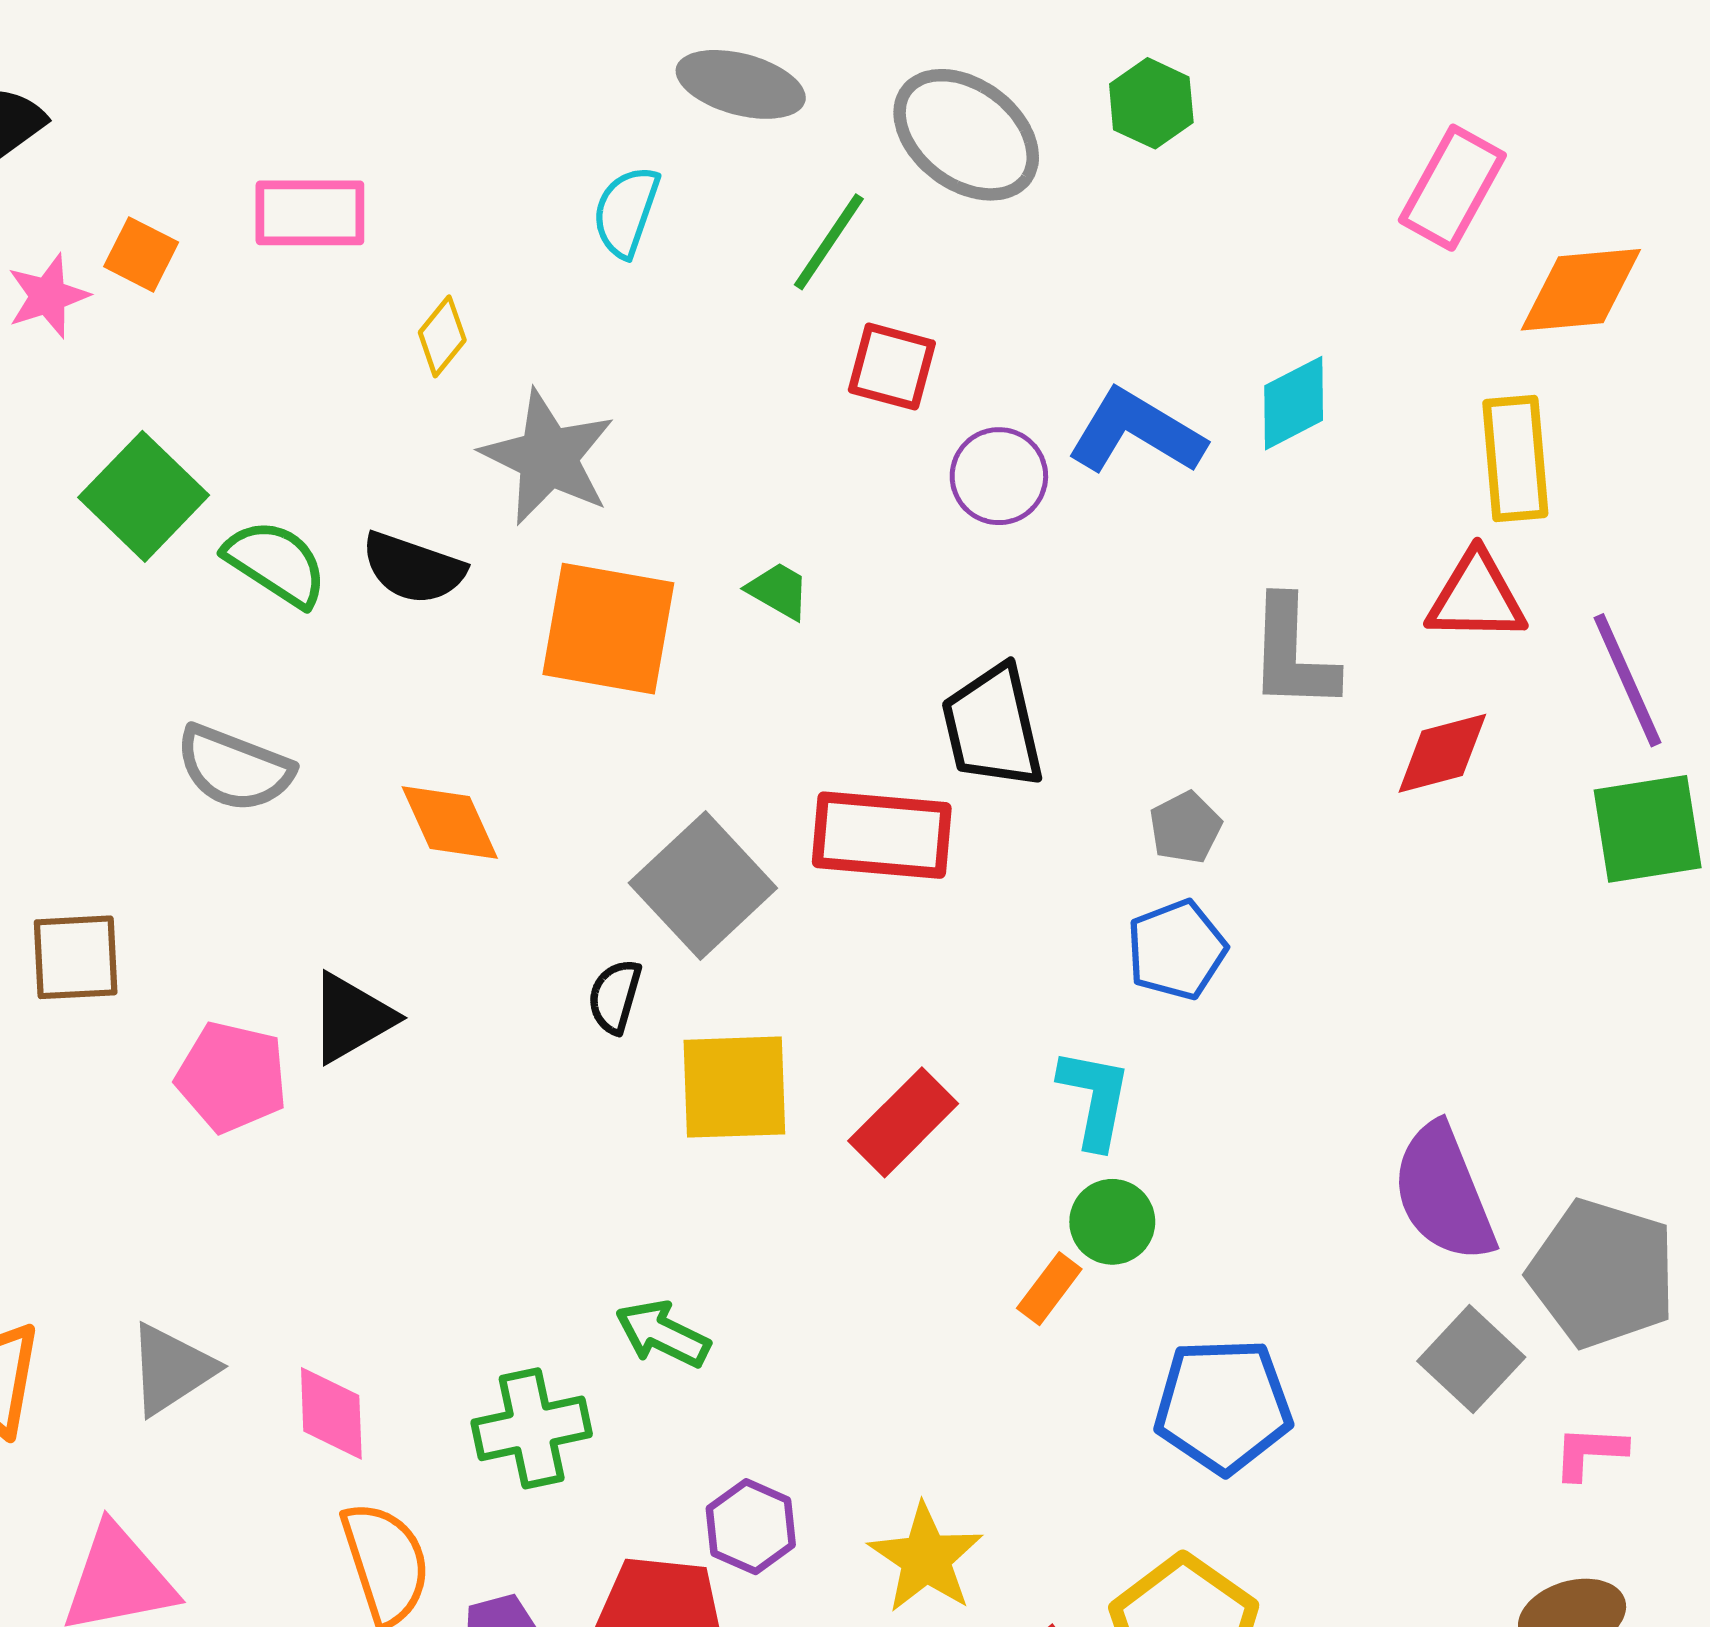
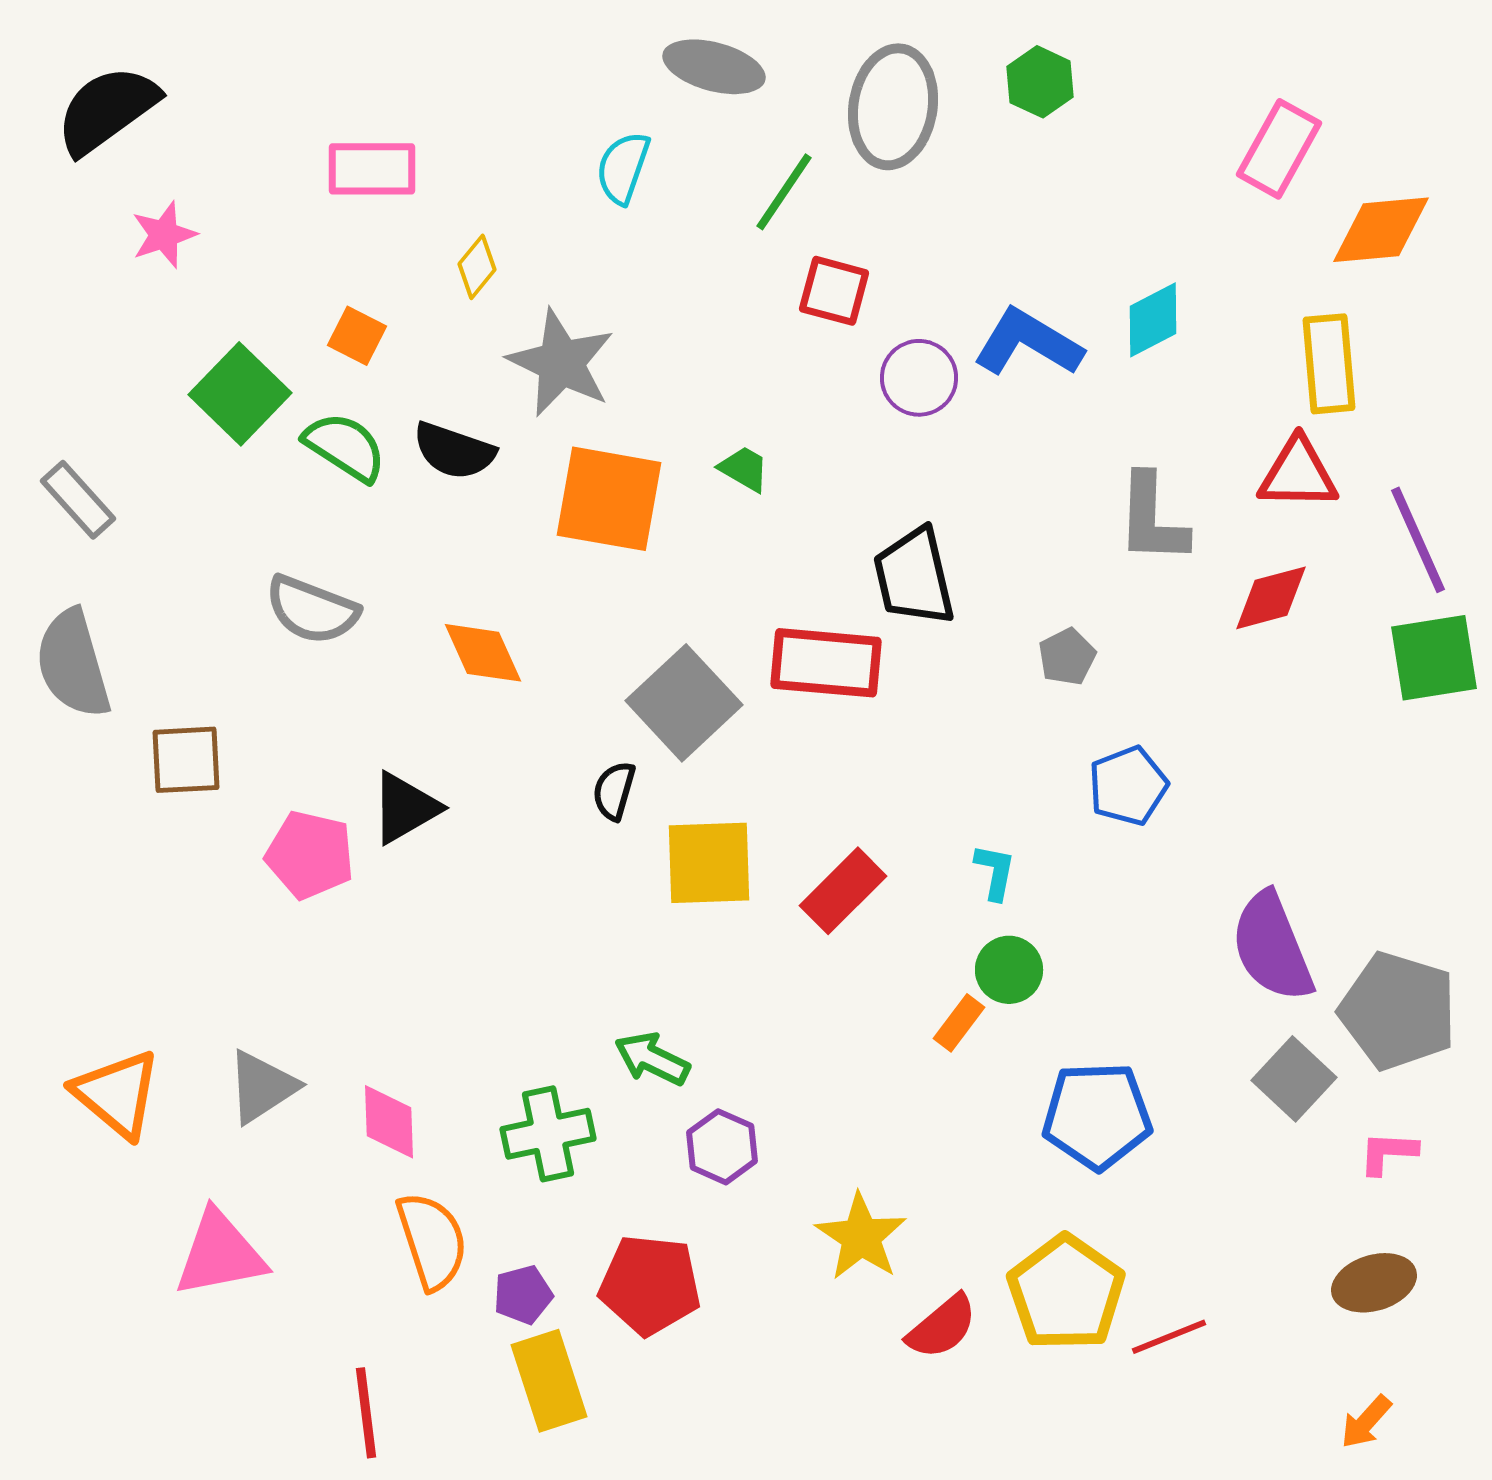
gray ellipse: (966, 135) -> (893, 107), turned 62
orange square: (141, 254) -> (357, 336), moved
blue pentagon: (1177, 950) -> (1128, 786), moved
cyan L-shape: (1095, 1098) -> (995, 872), size x0.7
purple hexagon: (751, 1527) -> (722, 1147), moved

